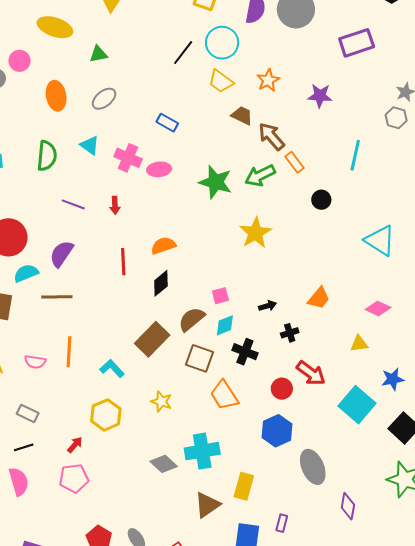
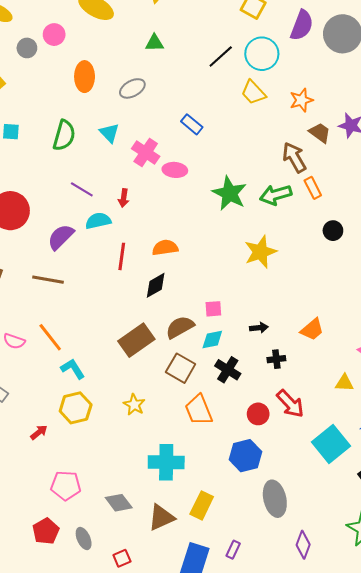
green triangle: (98, 54) -> (154, 43), moved
brown trapezoid: (242, 115) -> (320, 133), moved
cyan semicircle: (26, 273) -> (98, 221), moved
orange line: (69, 352) -> (50, 337), turned -52
cyan L-shape: (112, 368) -> (73, 369), moved
gray diamond: (164, 464) -> (119, 503), moved
pink pentagon: (74, 478) -> (66, 486), moved

